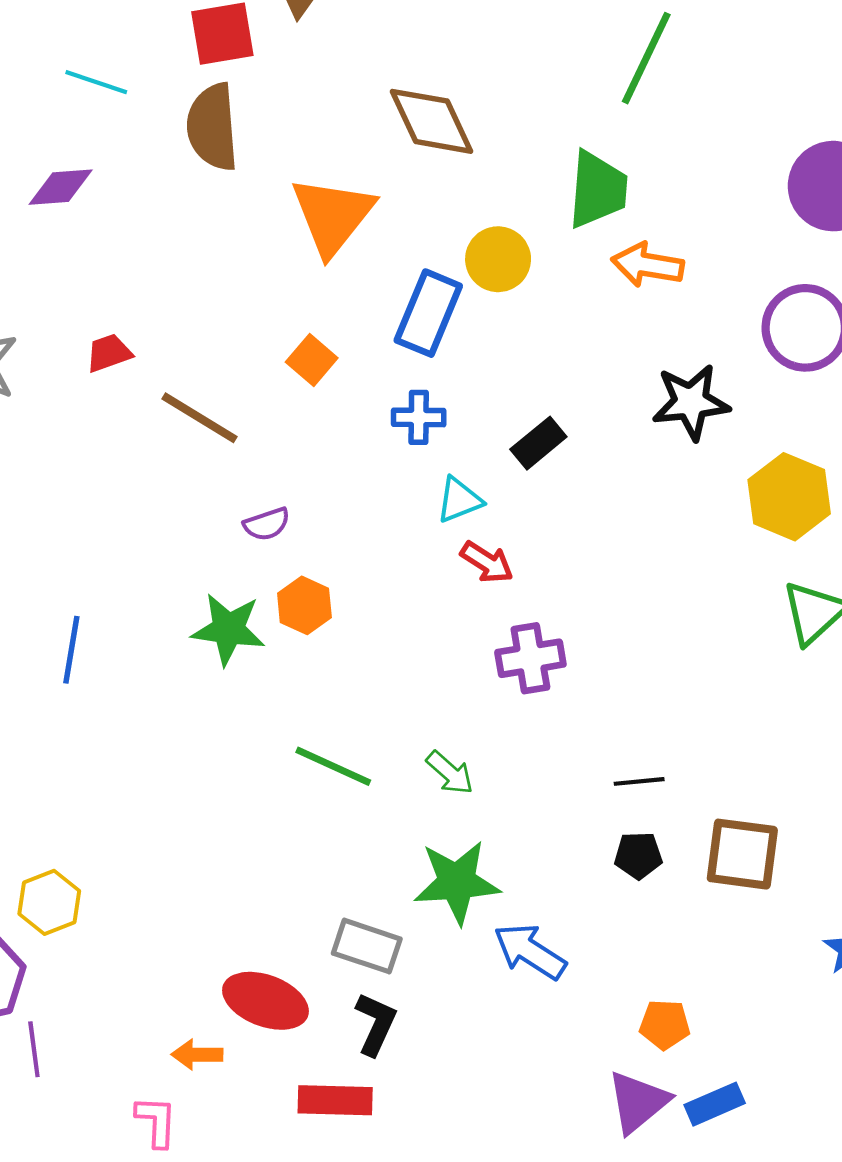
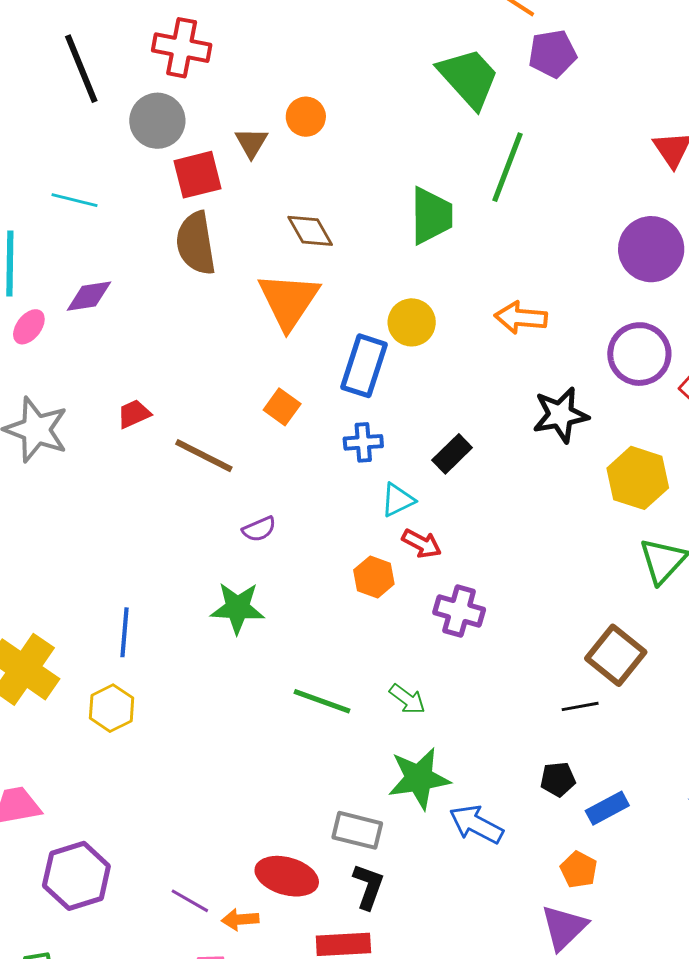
cyan line: (96, 82) -> (74, 200), moved
brown diamond: (431, 121) -> (310, 231), moved, size x0.7
green trapezoid: (598, 190) -> (431, 216), moved
orange hexagon: (304, 605) -> (374, 577), moved
purple cross: (530, 658) -> (459, 611), turned 30
black line: (639, 781) -> (580, 706), moved
brown square: (742, 854) -> (616, 655), moved, turned 36
black pentagon: (638, 855) -> (558, 779), moved
yellow hexagon: (49, 902) -> (112, 708), moved
orange pentagon: (665, 1025) -> (579, 870), turned 30
purple line: (34, 1049) -> (190, 901), moved, turned -48
blue rectangle: (715, 1104) -> (607, 808), moved

